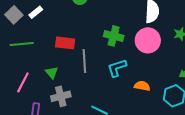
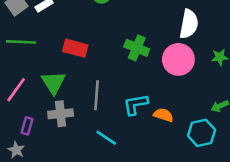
gray line: (84, 61) -> (96, 95), moved
cyan L-shape: (117, 68) -> (136, 104), moved
green triangle: (52, 73) -> (53, 83), size x1.5

